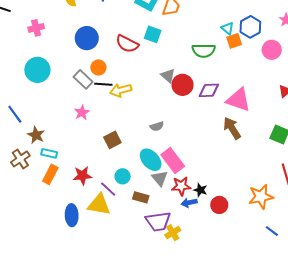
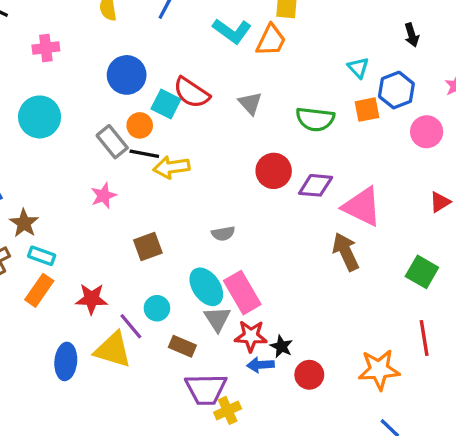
cyan triangle: (227, 28) -> (358, 68), moved
cyan square: (153, 34) -> (166, 104), moved
gray triangle: (168, 76) -> (250, 103), moved

